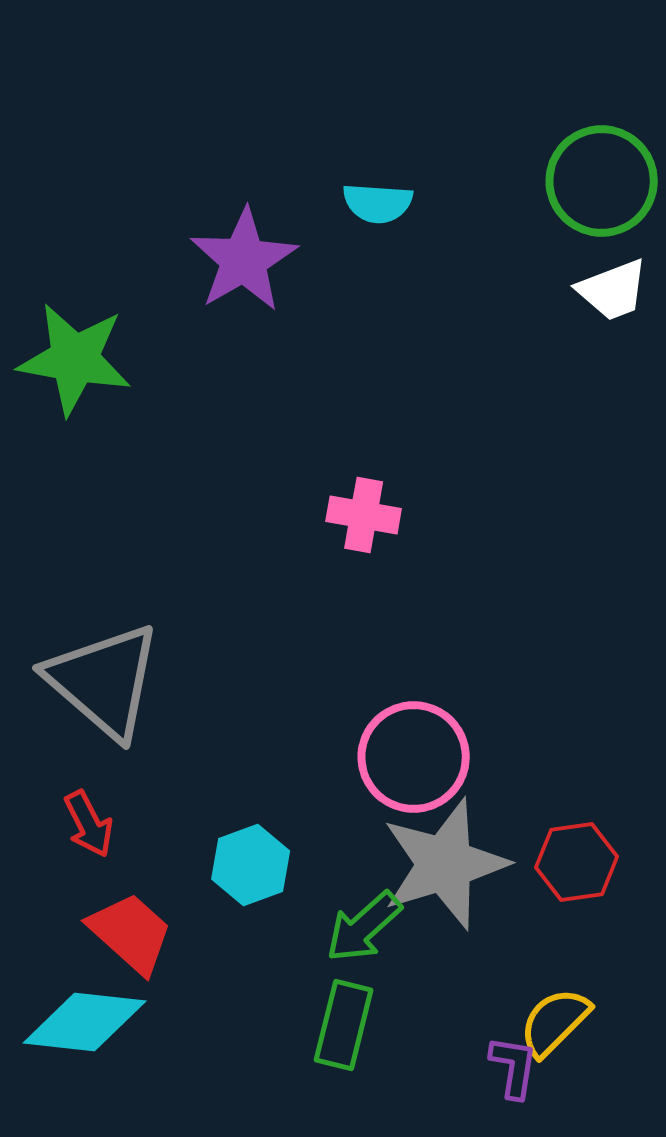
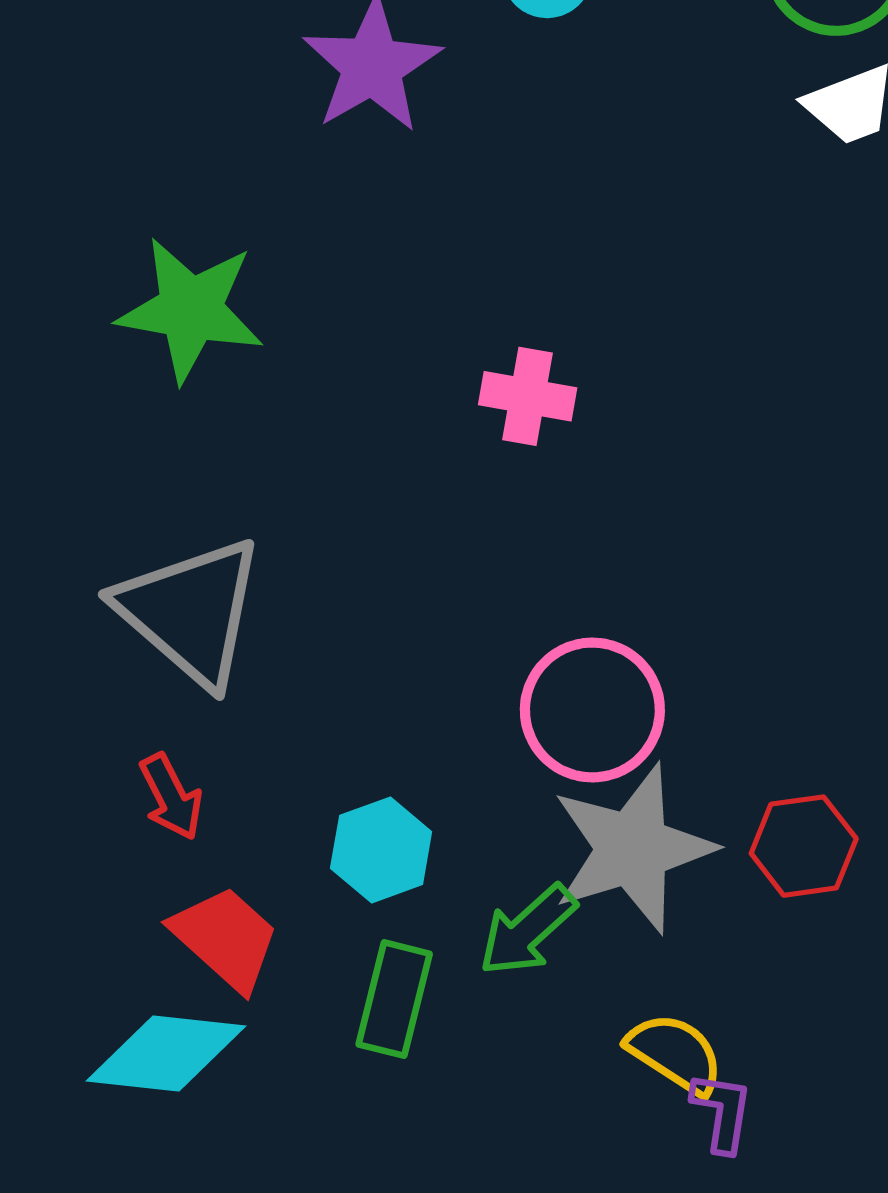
green star: (75, 359) -> (191, 309), moved
yellow semicircle: (555, 1022) -> (675, 1053), moved, turned 78
green rectangle: (344, 1025) -> (394, 999), moved

